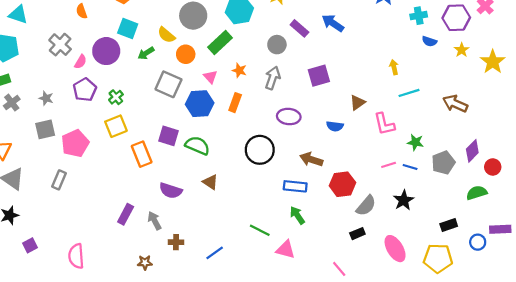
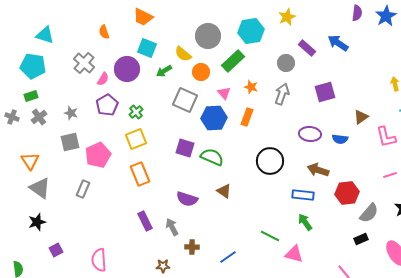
purple ellipse: (289, 117) -> (310, 134), moved
orange rectangle: (142, 154) -> (140, 174), moved
purple rectangle: (126, 214) -> (145, 221), turned -54

